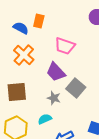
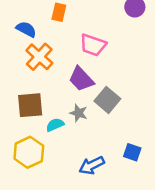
blue semicircle: (21, 28) -> (26, 29), moved
cyan semicircle: (45, 119) -> (55, 125), moved

